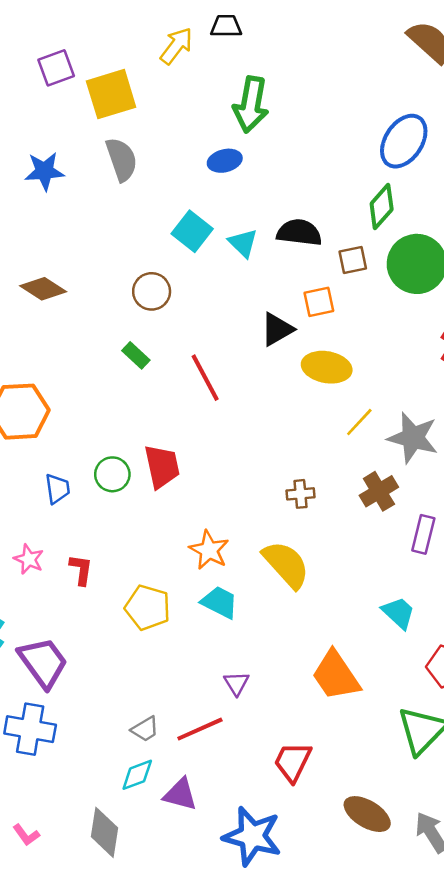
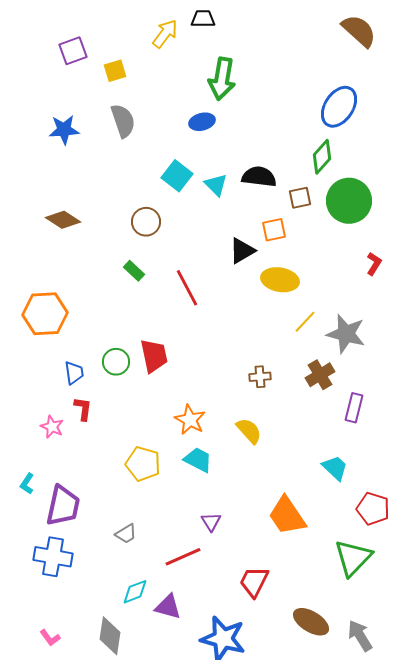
yellow square: (111, 94) -> (115, 71), size x0.6
yellow semicircle: (286, 564) -> (249, 431), size x0.7
red L-shape: (81, 570) -> (83, 409), moved
purple trapezoid: (43, 662) -> (63, 506), turned 48
gray trapezoid: (145, 729) -> (126, 534), moved

